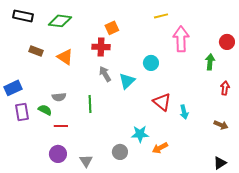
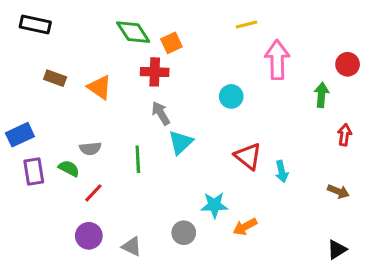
green diamond: (60, 21) -> (133, 32), moved, turned 50
cyan triangle: (127, 81) -> (181, 142), moved
red line: (61, 126) -> (93, 193), turned -48
gray triangle: (86, 161) -> (132, 247), turned -32

